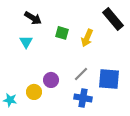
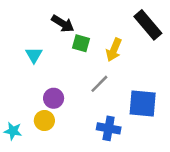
black arrow: (33, 18) -> (63, 24), moved
gray line: (81, 74) -> (99, 84), moved
purple circle: (51, 80) -> (54, 98), moved

